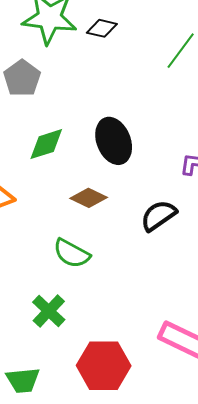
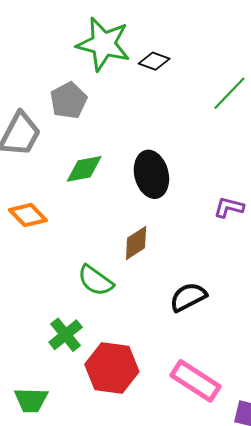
brown diamond: (89, 198) -> (136, 243), moved, turned -66
black semicircle: (159, 216) -> (188, 297), moved
red hexagon: (104, 366) -> (112, 368), moved

